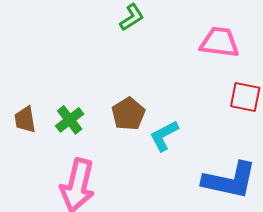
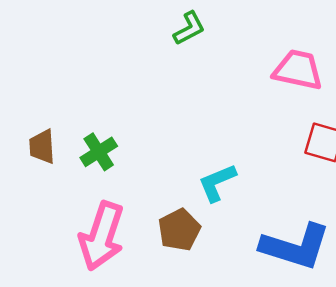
brown pentagon: (128, 114) -> (179, 230), moved

